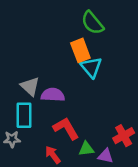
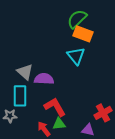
green semicircle: (92, 23) -> (77, 19), turned 85
orange rectangle: (80, 50) -> (83, 34), moved, turned -48
green triangle: (86, 149) -> (59, 124), moved

